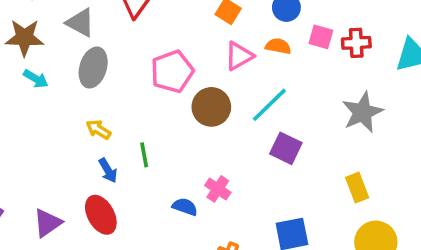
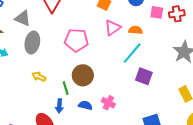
orange semicircle: (278, 46) -> (136, 30), moved
pink pentagon: (172, 72) -> (76, 40), turned 30
brown circle: (211, 107) -> (83, 75), moved
blue arrow: (108, 170) -> (59, 106), moved, turned 40
blue semicircle: (185, 207) -> (85, 105), moved

